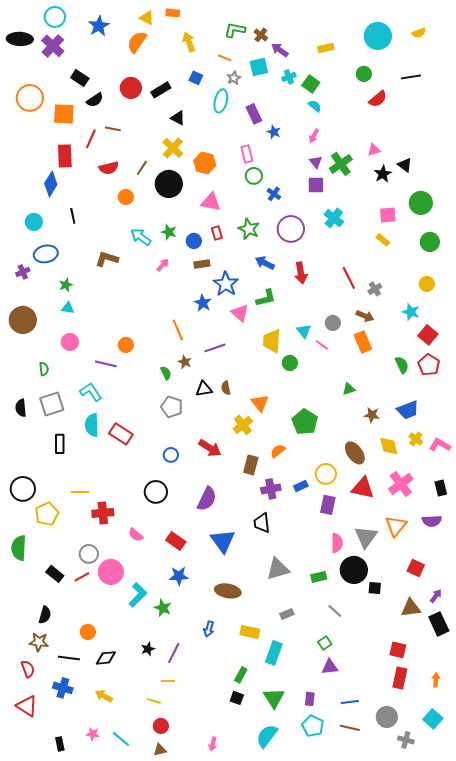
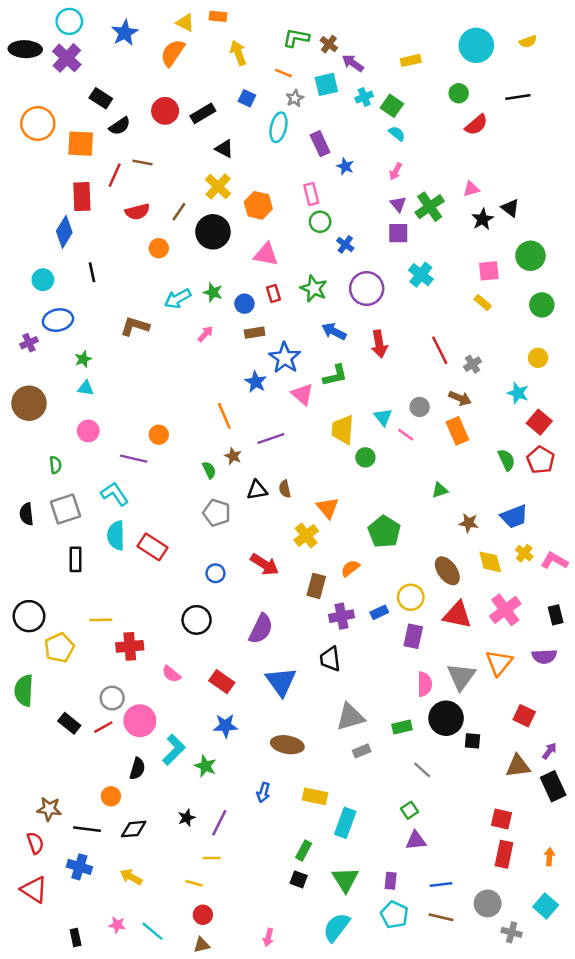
cyan arrow: (141, 237) -> (178, 299), turned -65
gray rectangle: (287, 614) -> (362, 751), moved
black semicircle: (45, 615) -> (137, 769), moved

